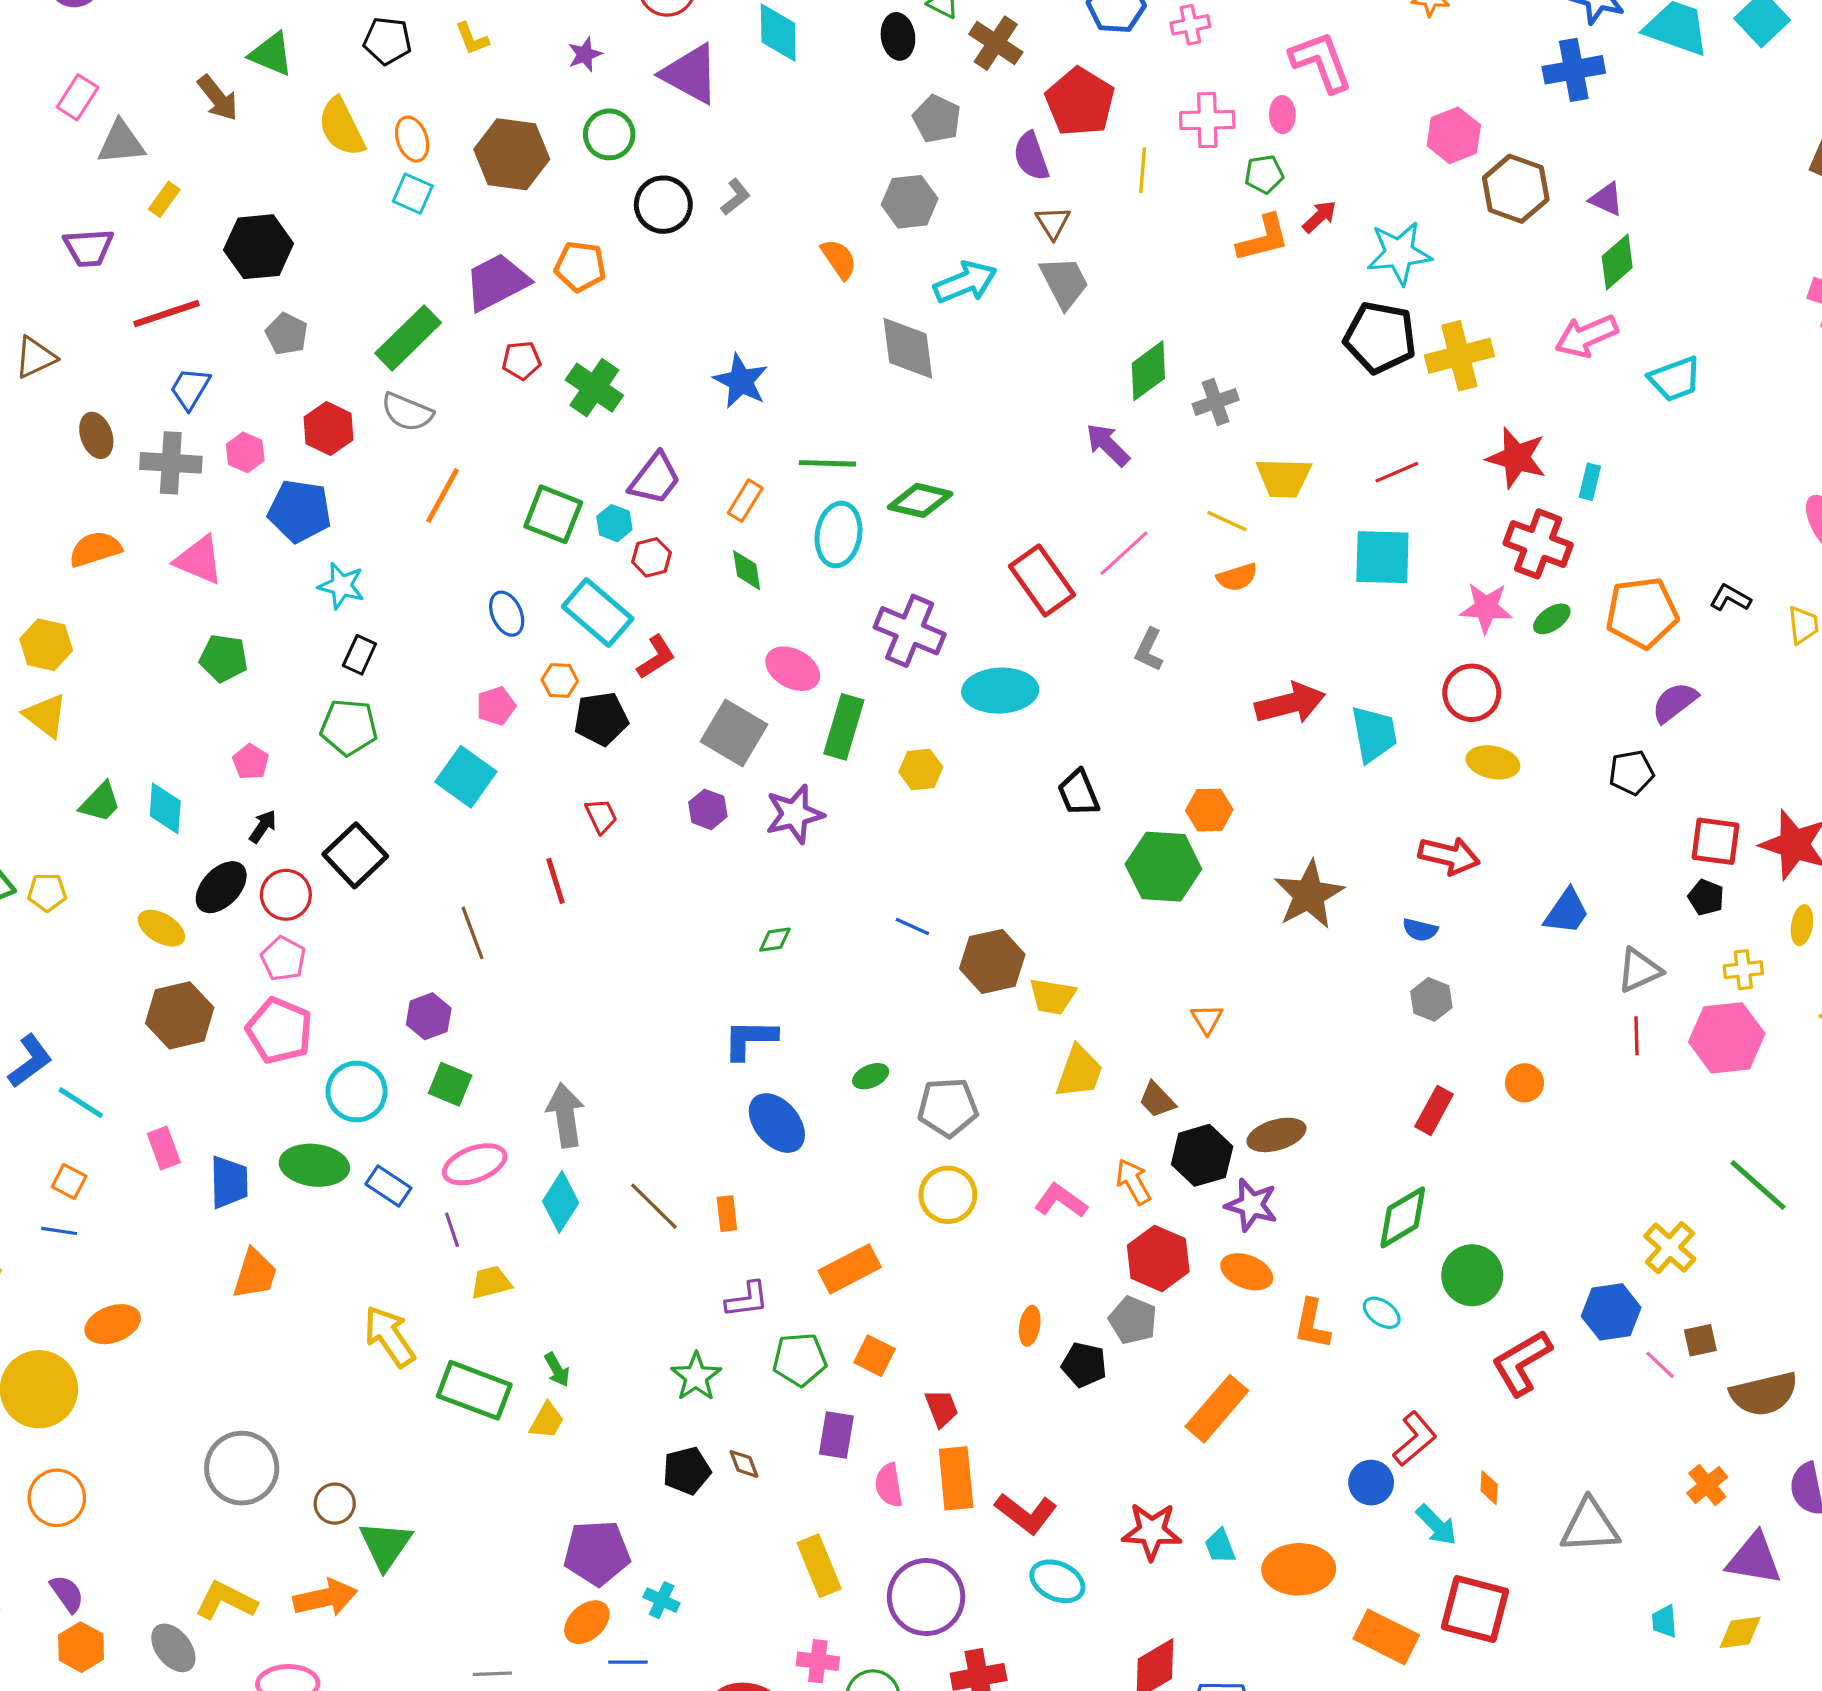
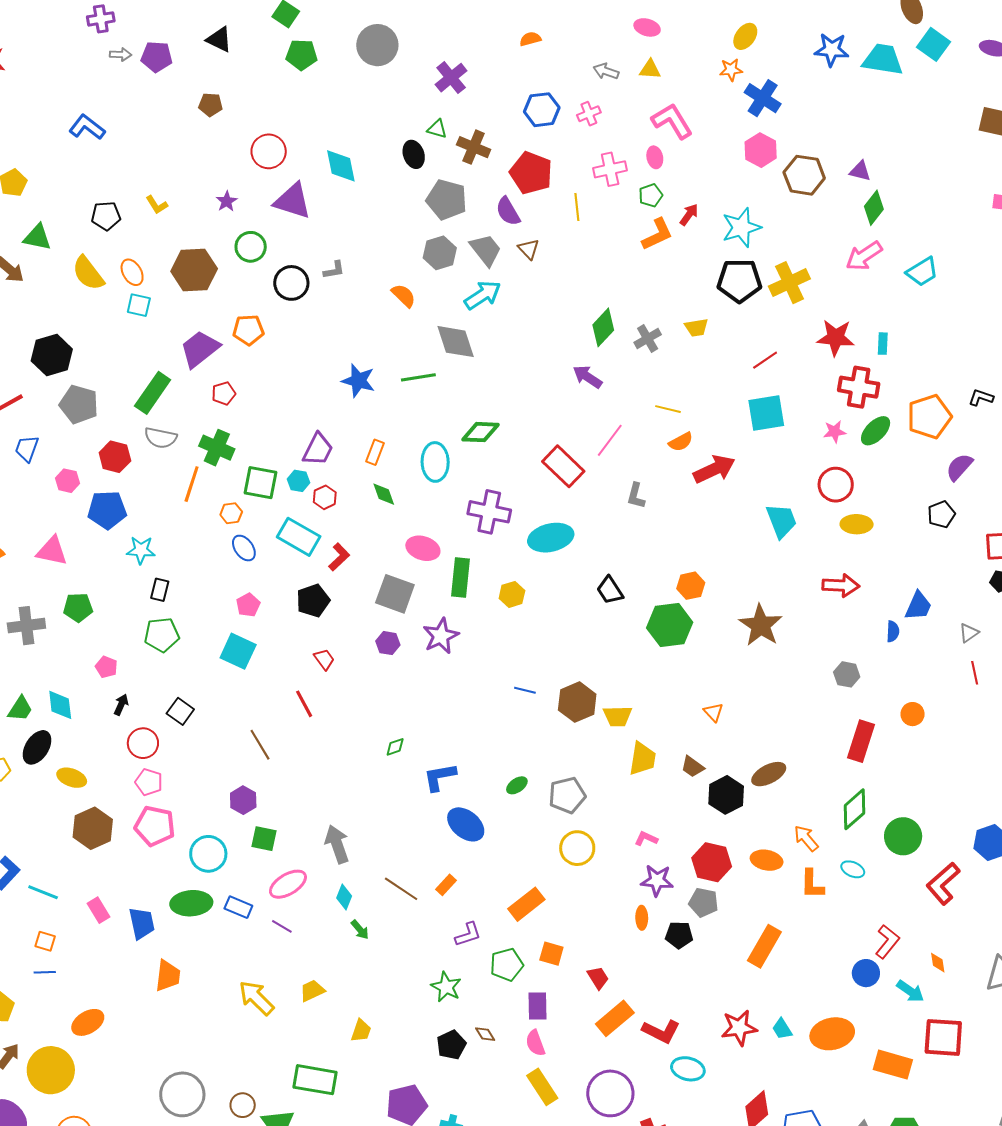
blue cross: (1574, 70) -> (763, 98), moved, turned -36
gray pentagon: (937, 119) -> (447, 200), size x1.4
gray L-shape: (736, 197) -> (334, 270), turned 40
gray trapezoid: (1064, 282) -> (486, 250), moved
gray pentagon: (287, 334) -> (79, 404), size x1.5
green cross: (594, 388) -> (217, 448), moved
gray cross: (171, 463) -> (26, 626), moved
green line: (827, 463) -> (418, 377), moved
yellow trapezoid: (1284, 478) -> (696, 327), moved, size x0.7
pink star: (1486, 608) -> (835, 432), size x0.7
green ellipse: (1552, 619) -> (876, 431), size x1.4
orange hexagon: (560, 680) -> (231, 513), moved
red arrow: (1290, 703) -> (714, 469), moved
black square: (355, 855) -> (180, 711), size x0.7
black ellipse: (221, 887) -> (37, 747), moved
blue semicircle: (1420, 930) -> (893, 631), moved, turned -90
green diamond: (775, 940) -> (395, 747), moved
gray triangle: (1639, 970) -> (969, 633), size x0.7
red rectangle: (1434, 1110) -> (861, 741), size x1.4
orange arrow: (1133, 1182) -> (806, 838), moved
pink L-shape: (1061, 1201) -> (646, 839), size x0.7
cyan diamond: (561, 1202) -> (344, 897), size x0.7
purple star: (1251, 1205) -> (657, 880), moved
orange rectangle: (727, 1214) -> (446, 885), turned 60
purple line: (452, 1230) -> (282, 926), turned -30
yellow trapezoid: (491, 1283) -> (312, 991), moved
green arrow: (557, 1370) -> (360, 930), moved
green rectangle: (474, 1390) -> (315, 1080), moved
orange rectangle: (956, 1478) -> (615, 1018), turned 66
pink semicircle: (889, 1485) -> (535, 1043), moved

